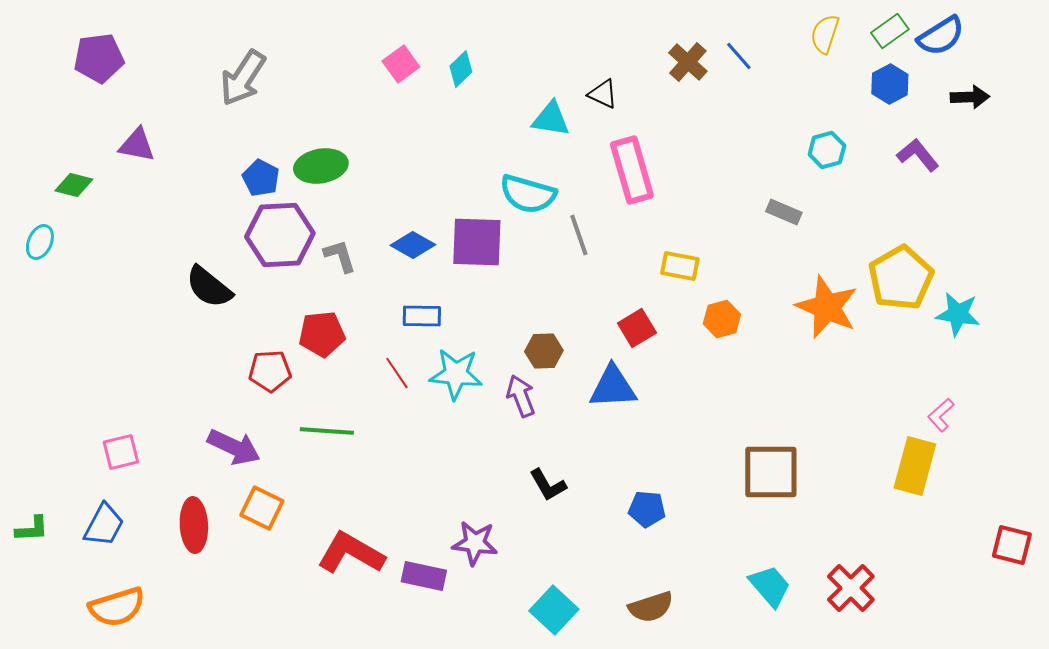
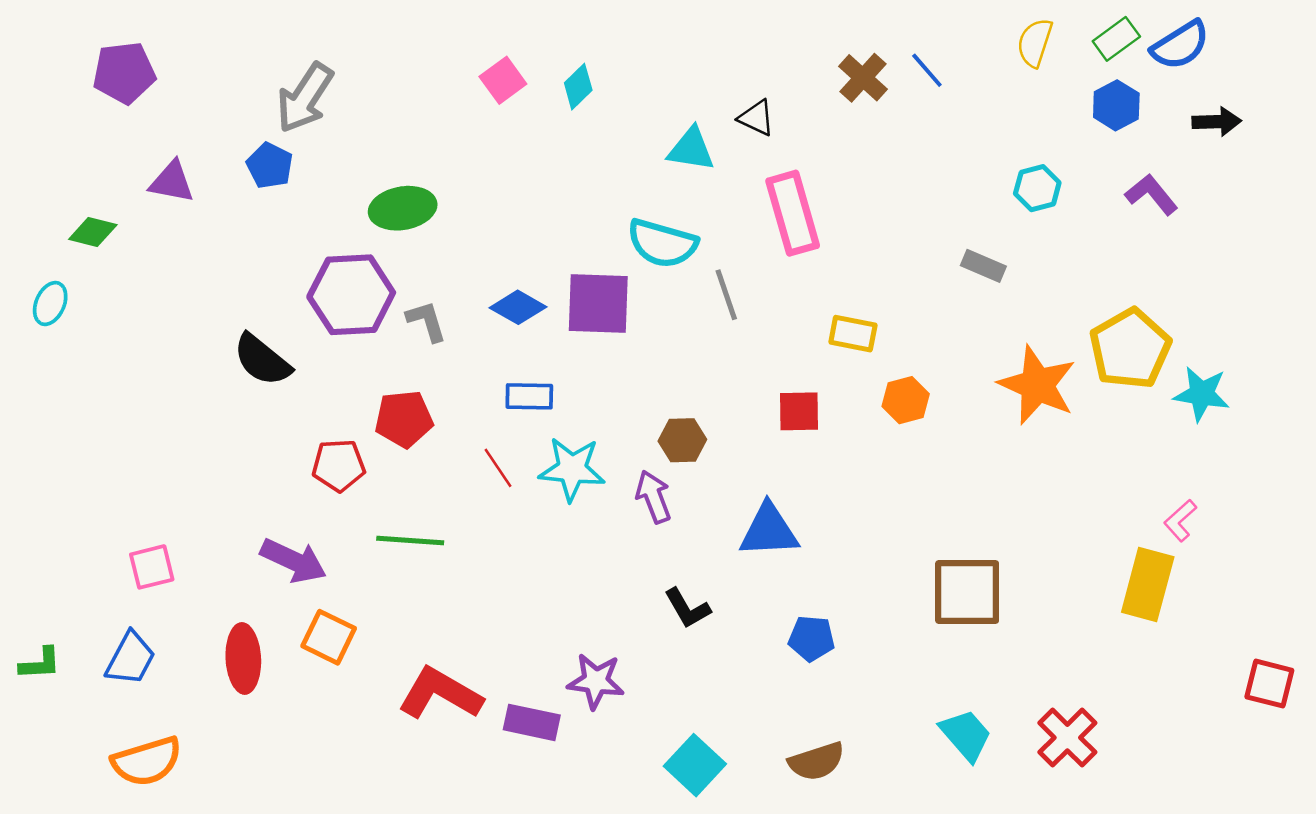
blue pentagon: (261, 178) -> (270, 166), moved
red square: (637, 328) -> (799, 411), turned 30
blue triangle: (613, 387) -> (769, 531), moved

